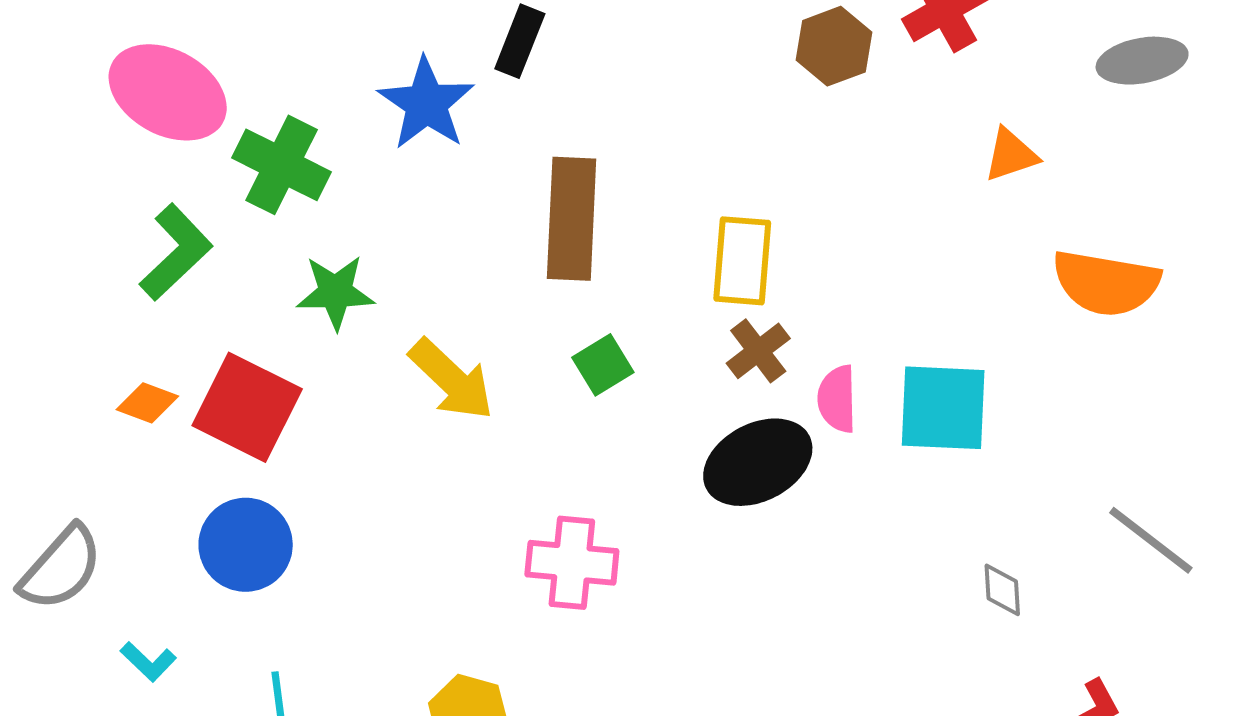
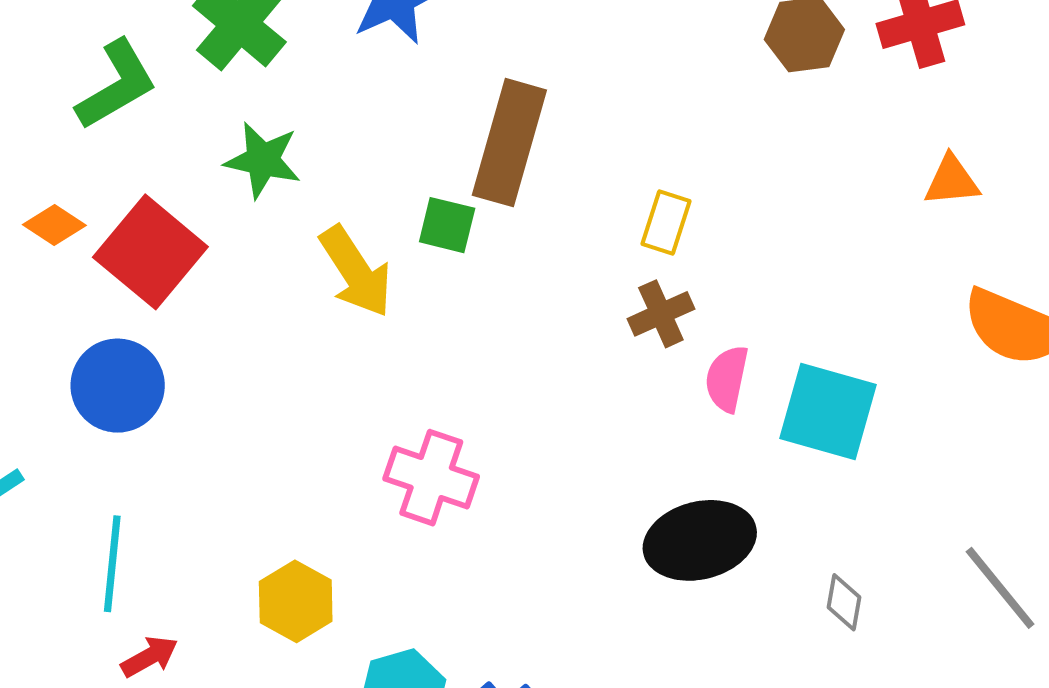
yellow rectangle: (742, 261) -> (666, 223), size x0.7
green square: (603, 365) -> (447, 225), moved, turned 32
black ellipse: (758, 462) -> (700, 540), moved

